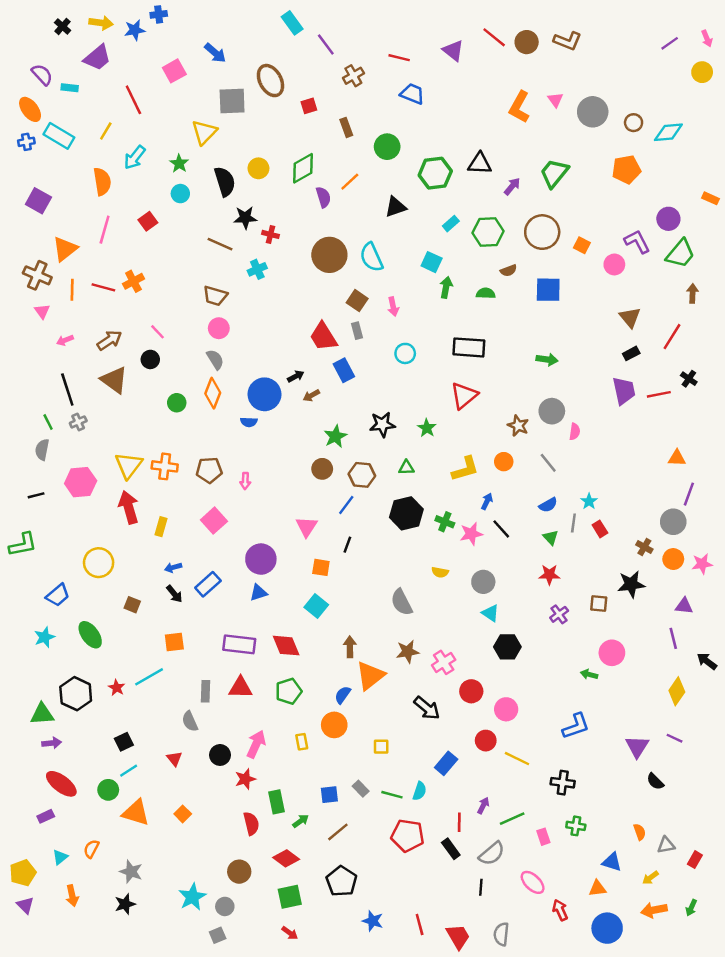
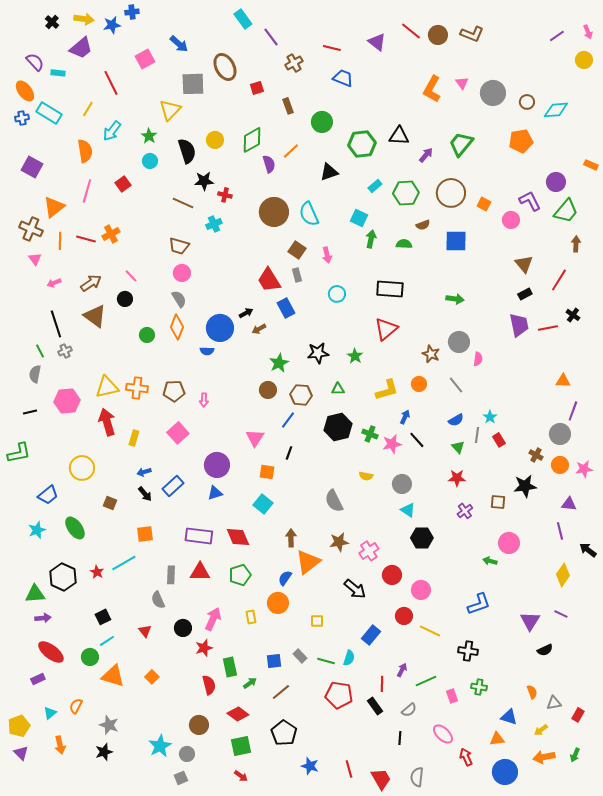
yellow triangle: (129, 465) -> (107, 387), turned 40
black semicircle: (655, 781) -> (545, 650), turned -70
gray semicircle: (492, 854) -> (409, 710), size x0.7

